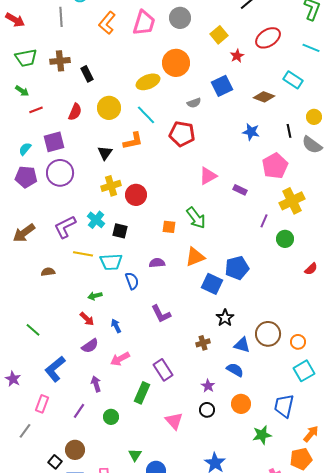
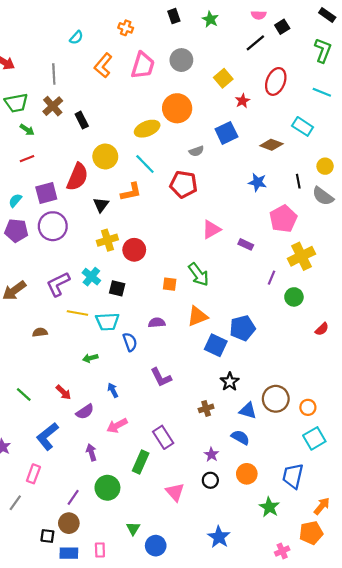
gray line: (61, 17) -> (54, 74), moved
red ellipse: (268, 38) -> (276, 81), turned -35
brown cross: (60, 61) -> (53, 106), turned -36
green arrow: (22, 91) -> (27, 130), moved
red semicircle: (75, 112) -> (77, 177), moved, size x1.5
red arrow: (87, 319) -> (63, 392), moved
purple line: (79, 411) -> (73, 497), moved
green circle: (111, 417) -> (107, 488), size x1.5
green star: (262, 435) -> (269, 507), turned -30
black square: (55, 462) -> (47, 536), turned -32

